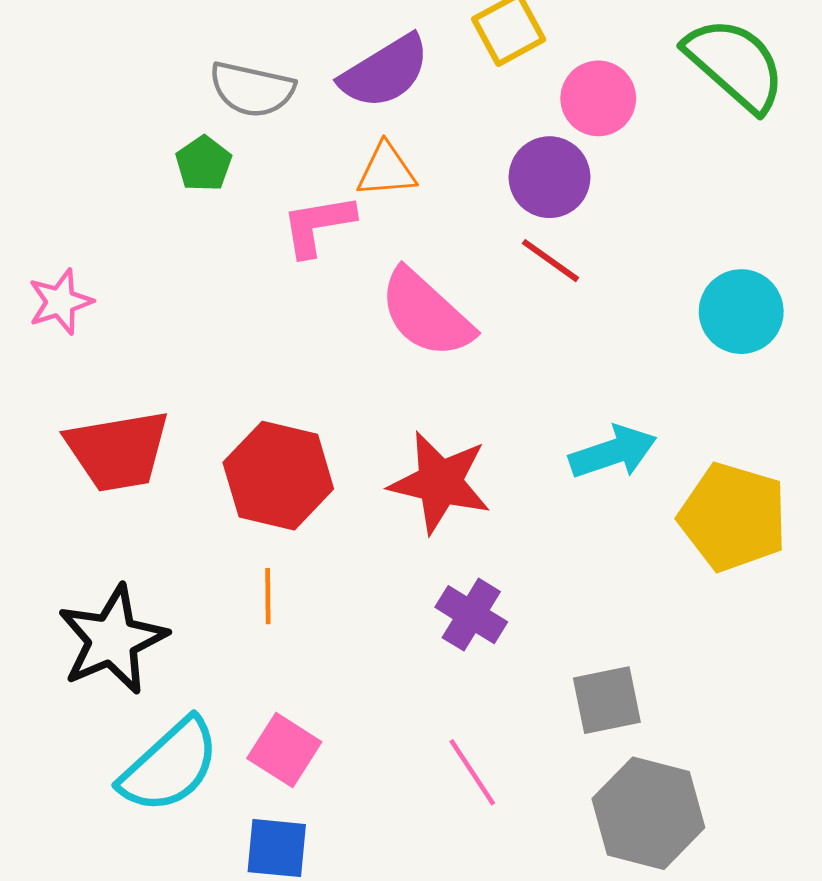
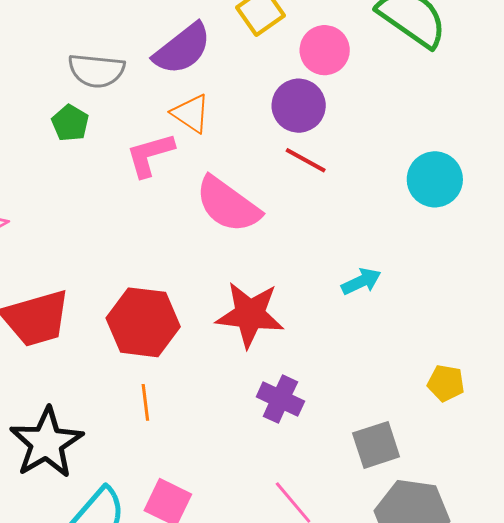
orange triangle: (386, 170) -> (191, 113), turned 45
cyan arrow: (613, 452) -> (361, 281), size x0.7
yellow pentagon: (733, 517) -> (446, 383), moved, size x0.5

